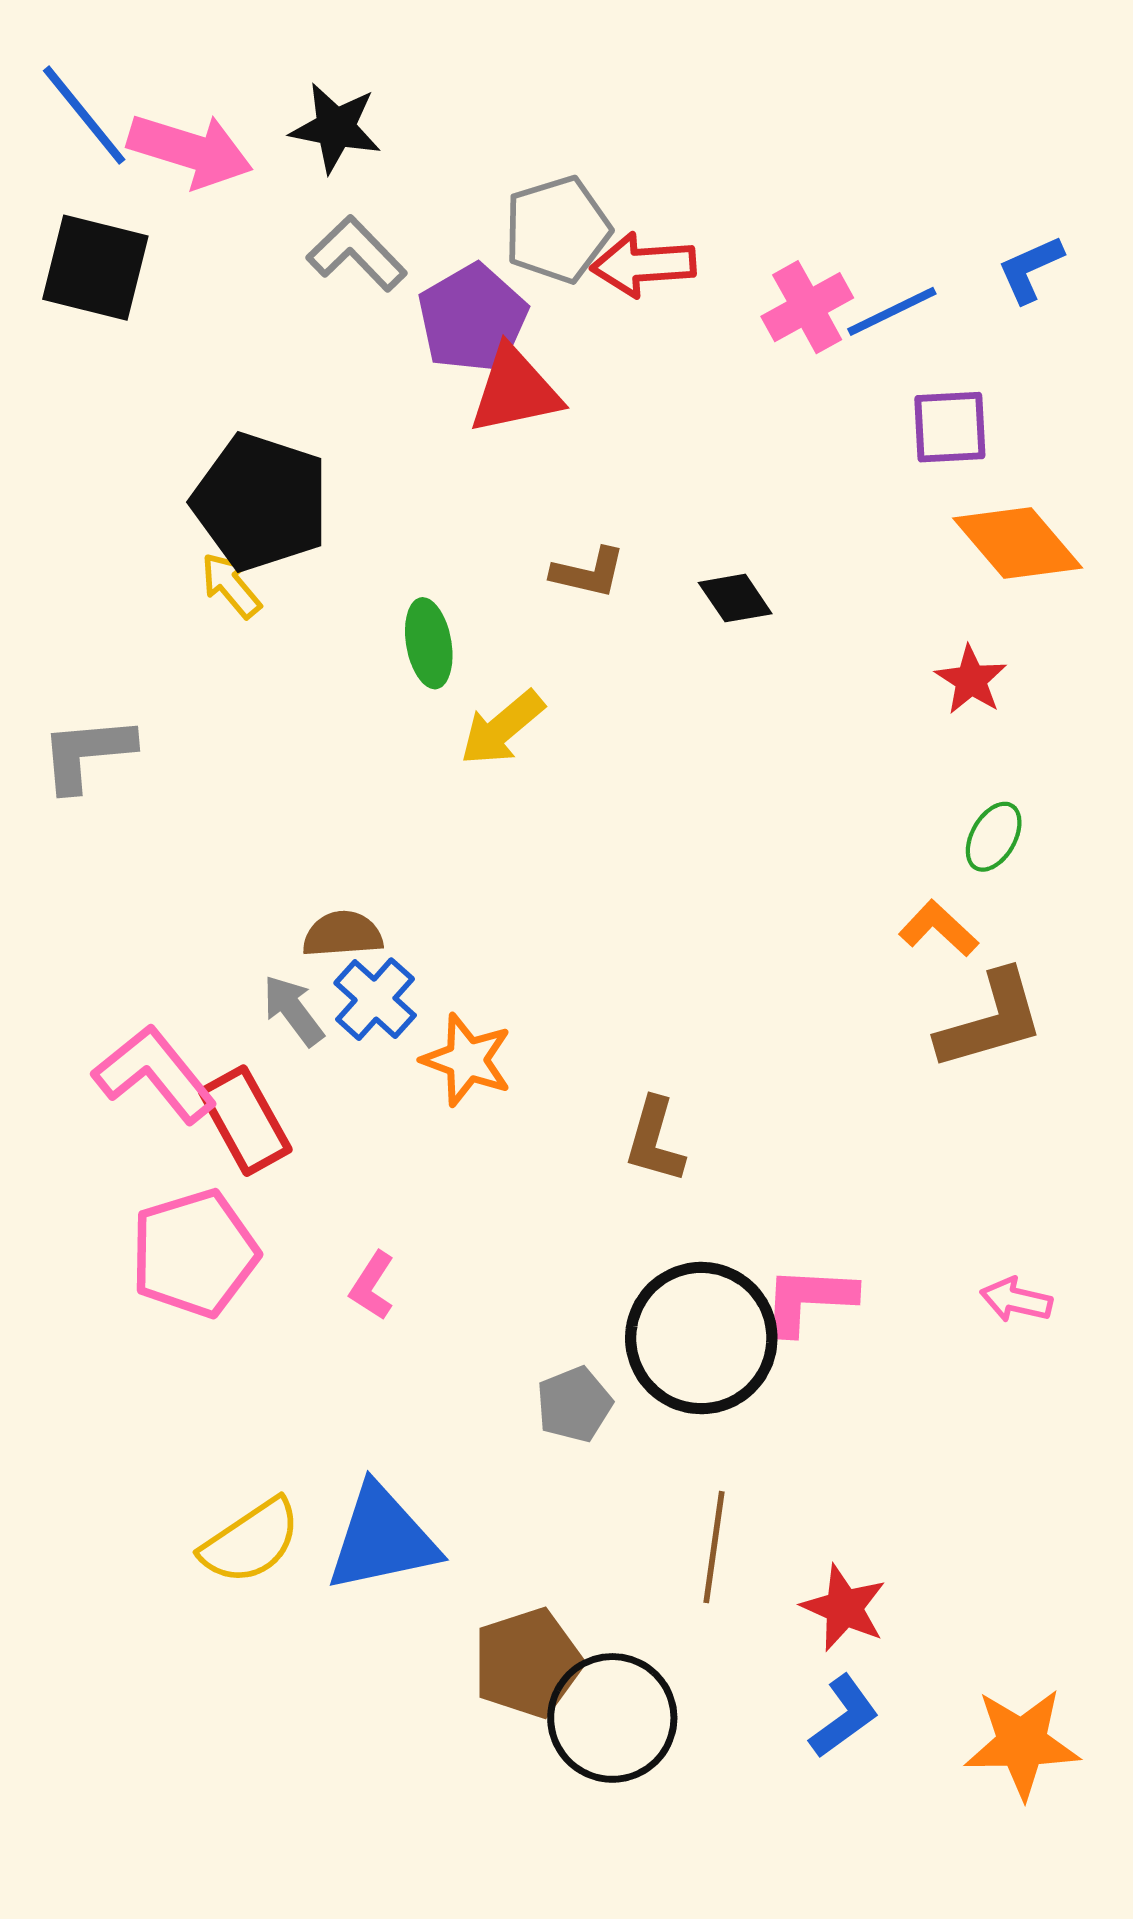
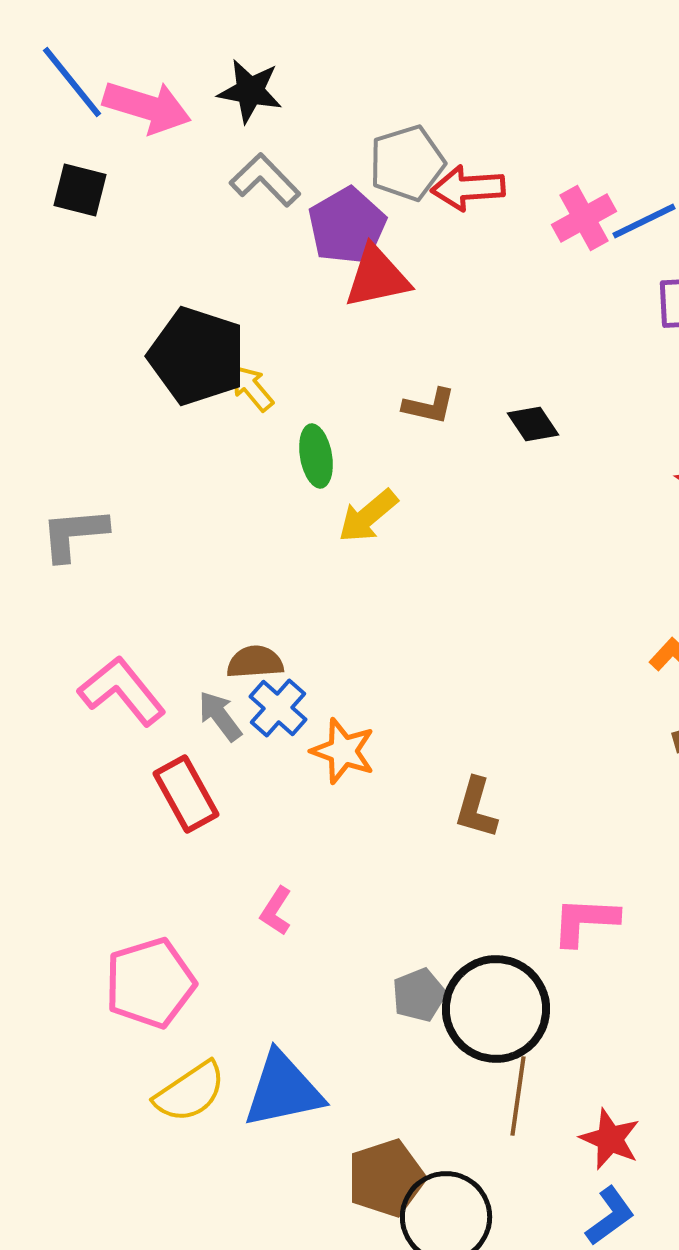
black square: (95, 268) -> (80, 190), size x0.7
yellow arrow: (231, 585) -> (252, 388), moved
pink L-shape: (155, 1074) -> (122, 691), moved
pink pentagon: (194, 1253) -> (150, 983), moved
black circle: (701, 1338) -> (496, 1009), moved

